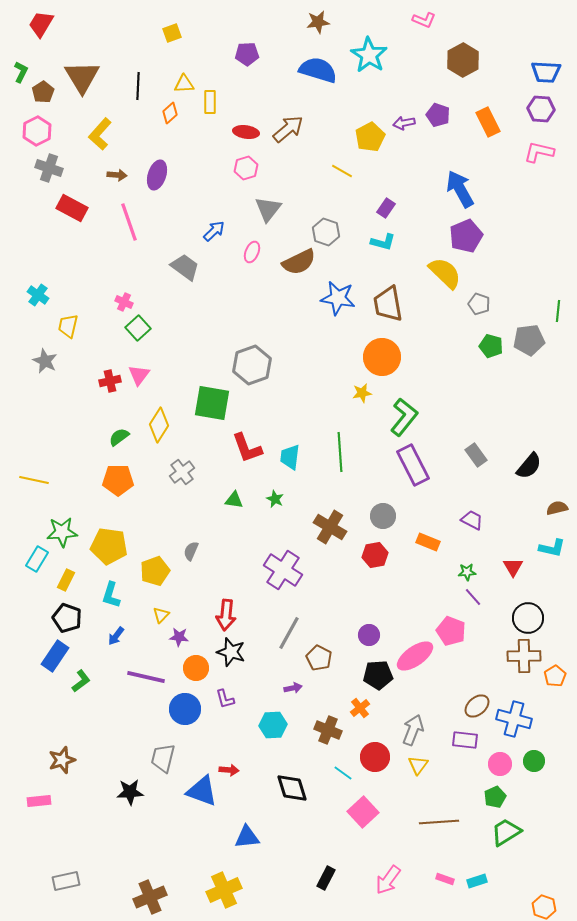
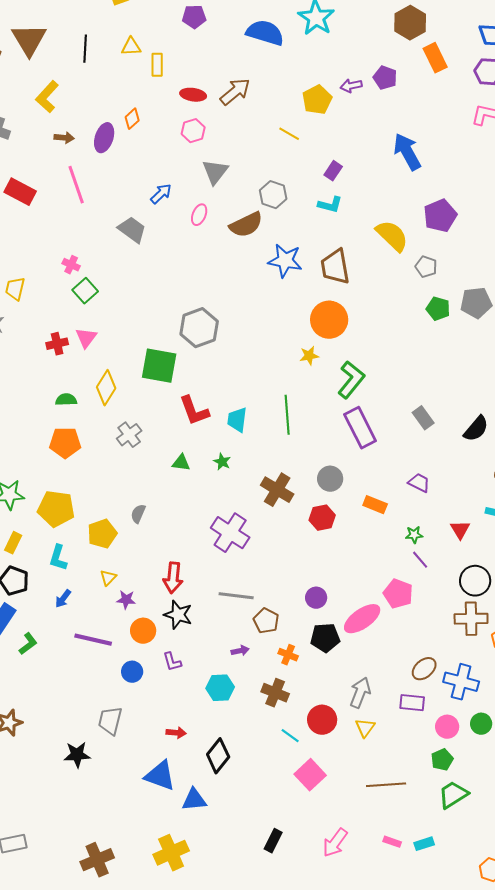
orange diamond: (170, 113) -> (132, 119), moved
orange rectangle: (488, 122) -> (435, 58), moved
red rectangle: (72, 208) -> (20, 192), moved
purple pentagon: (466, 236) -> (440, 216), moved
green semicircle: (119, 437) -> (66, 400), turned 35
gray line: (289, 633) -> (236, 596), turned 68
orange cross: (360, 708) -> (288, 655), moved, turned -30
blue circle: (185, 709) -> (132, 672), size x0.7
black diamond: (292, 788) -> (218, 756), moved, turned 56
blue triangle: (202, 791) -> (160, 776), moved

